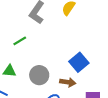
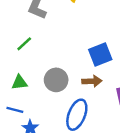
blue square: (79, 62) -> (100, 55), turned 30

